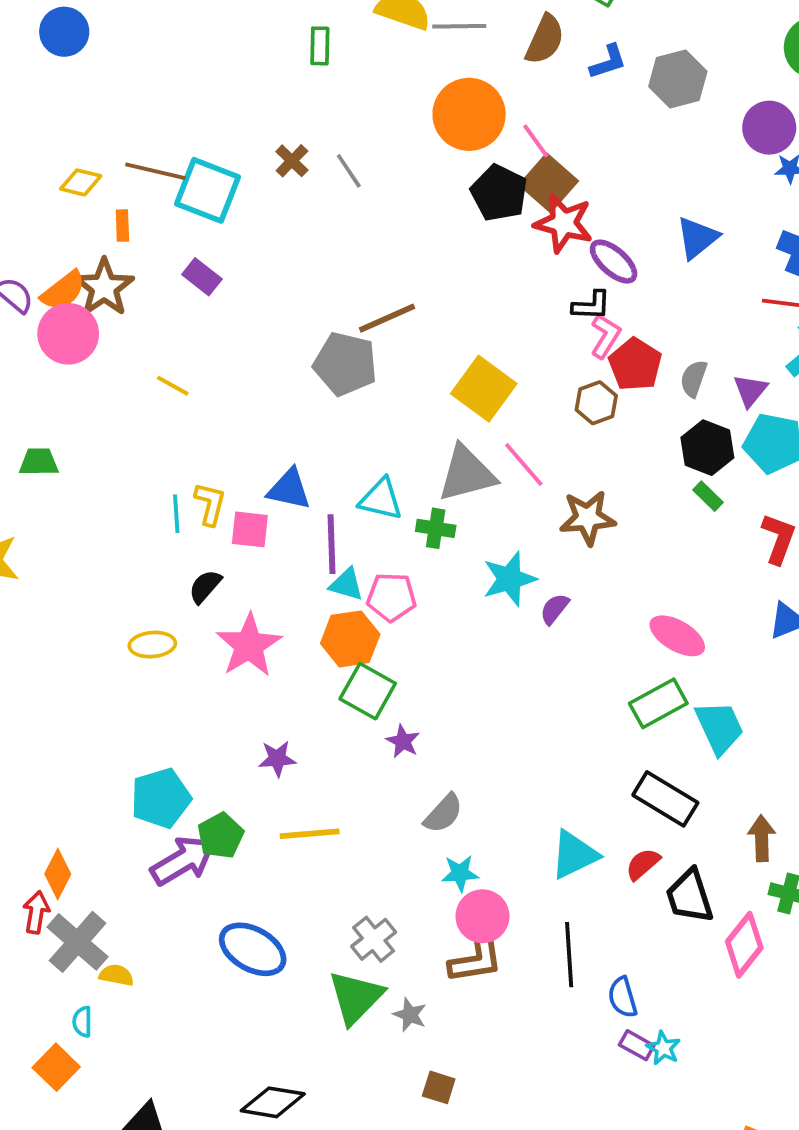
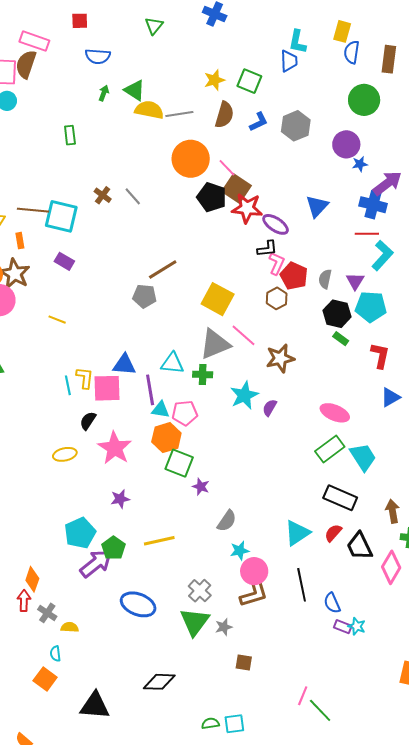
green rectangle: (320, 46) -> (70, 135), moved
gray pentagon: (345, 364) -> (144, 296), size x0.7
pink square: (250, 529) -> (107, 388), size x1.4
purple star: (277, 759) -> (120, 499), moved
gray cross: (78, 942) -> (47, 613), size x0.6
gray star: (410, 1015) -> (224, 627), turned -30

